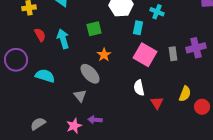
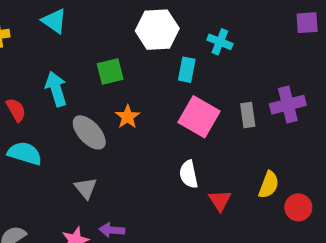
red semicircle: (40, 35) -> (16, 110), moved
gray ellipse: (90, 74) -> (89, 132), moved

